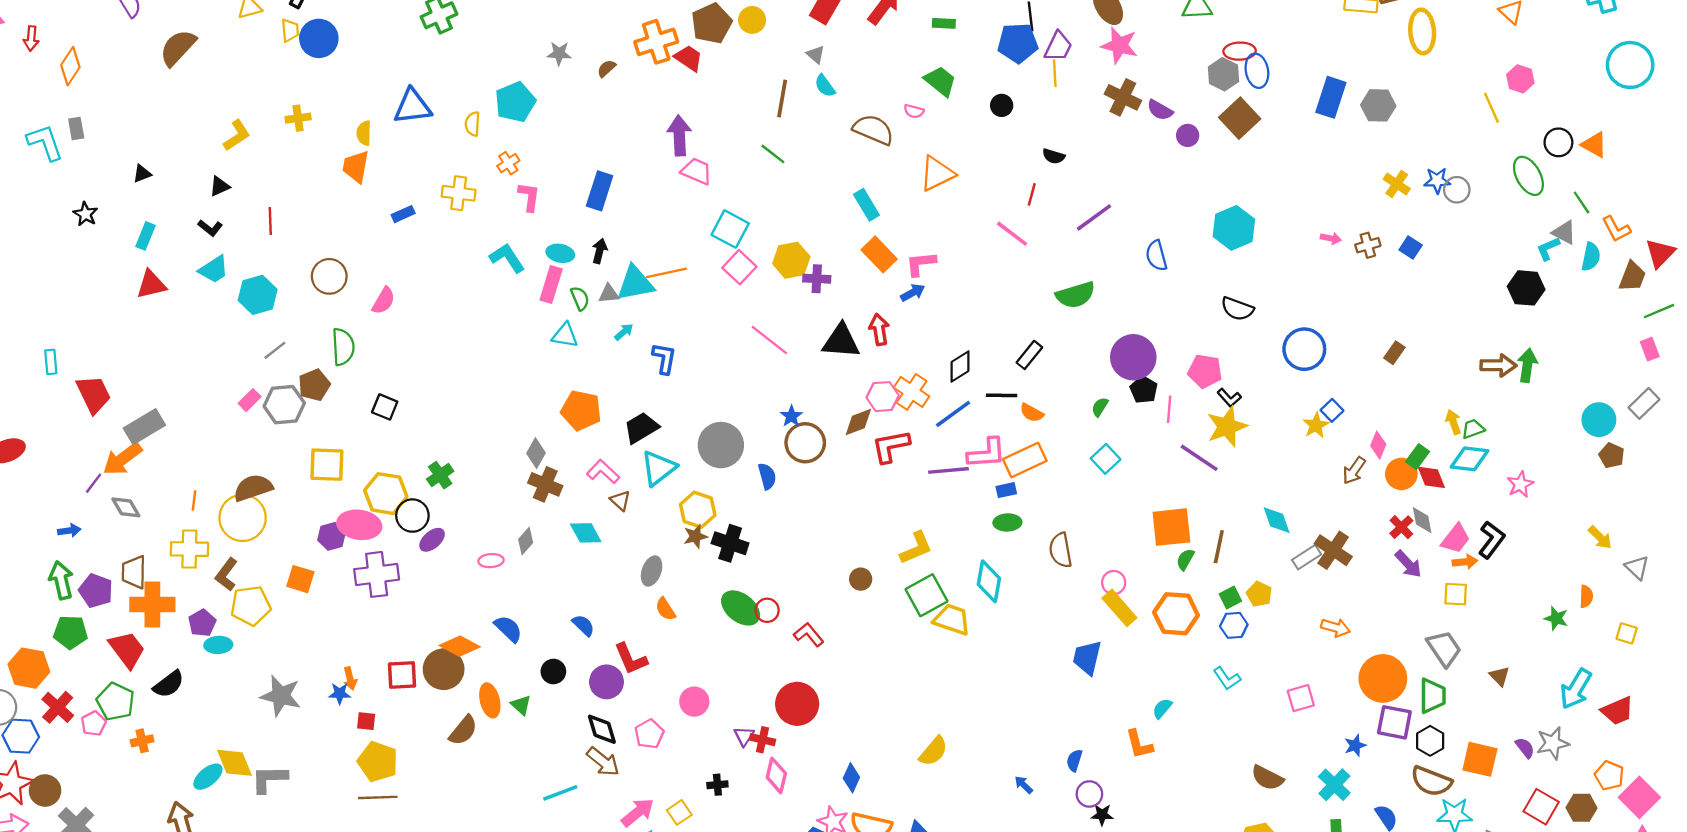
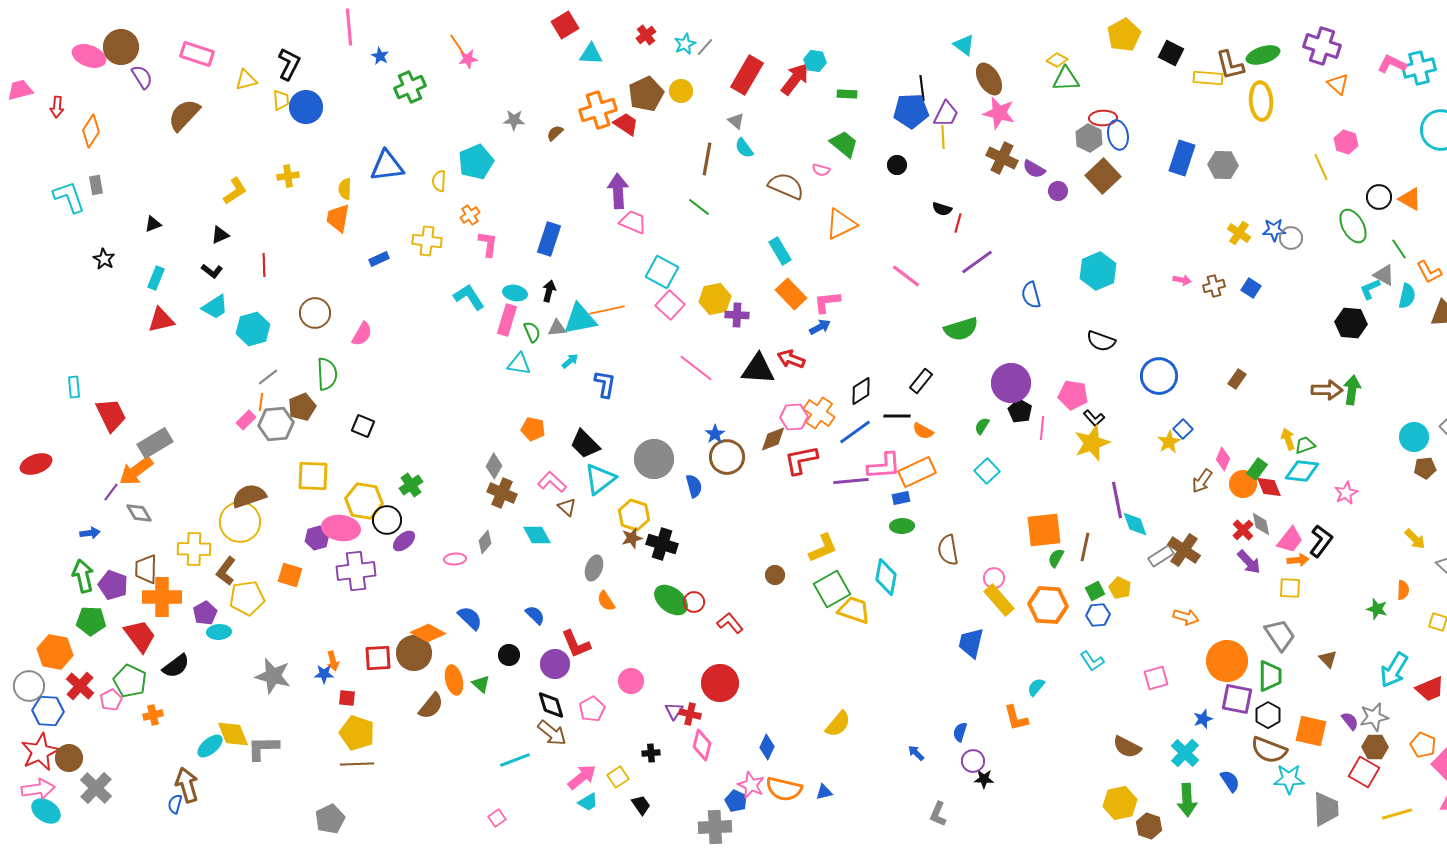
red line: (1032, 194) -> (958, 223), moved
red arrow: (879, 330) -> (791, 359), turned -60
orange pentagon: (581, 410) -> (533, 429), size x0.7
black trapezoid: (641, 428) -> (585, 444), turned -104
brown pentagon: (1612, 455) -> (1425, 468), turned -30
purple line: (1199, 458) -> (1117, 500), moved, turned 45
orange line: (194, 501) -> (261, 402), moved
brown hexagon: (1582, 808) -> (1375, 747), moved

